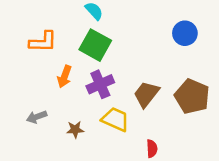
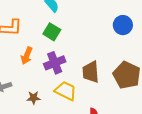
green square: (95, 45) -> (52, 32), size x0.7
brown trapezoid: (146, 94) -> (91, 72), turned -45

